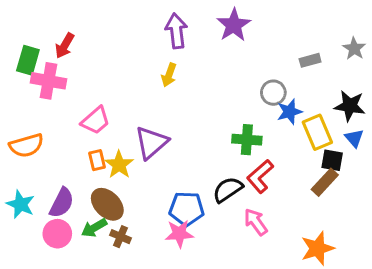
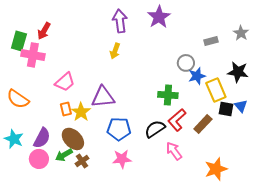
blue triangle: (354, 138) -> (241, 106), moved
purple triangle: (151, 143) -> (103, 97), turned 35
orange semicircle: (26, 145) -> (18, 99), turned 50
brown rectangle: (325, 182) -> (203, 124), moved
blue pentagon: (187, 209) -> (119, 129), moved
brown cross: (120, 237) -> (82, 161), turned 32

